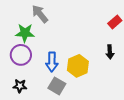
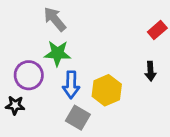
green star: (25, 33) -> (57, 53), moved
black star: (20, 86) -> (15, 105), moved

